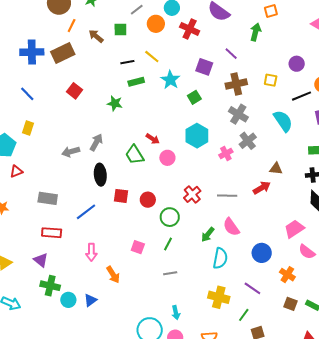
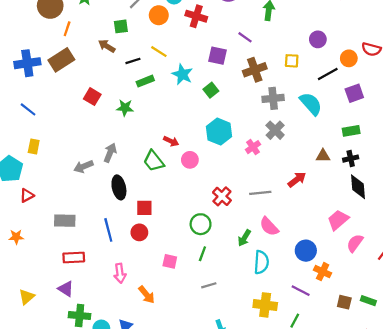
brown arrow: (96, 36) -> (107, 46), moved
red square: (74, 91) -> (92, 97), moved
gray cross: (238, 114) -> (273, 98), moved, turned -30
brown triangle: (276, 169) -> (323, 156), moved
red circle: (148, 200) -> (139, 232), moved
blue line: (86, 212) -> (108, 230), turned -60
pink semicircle: (307, 252) -> (355, 243), turned 96
orange cross: (287, 275) -> (323, 272), moved

